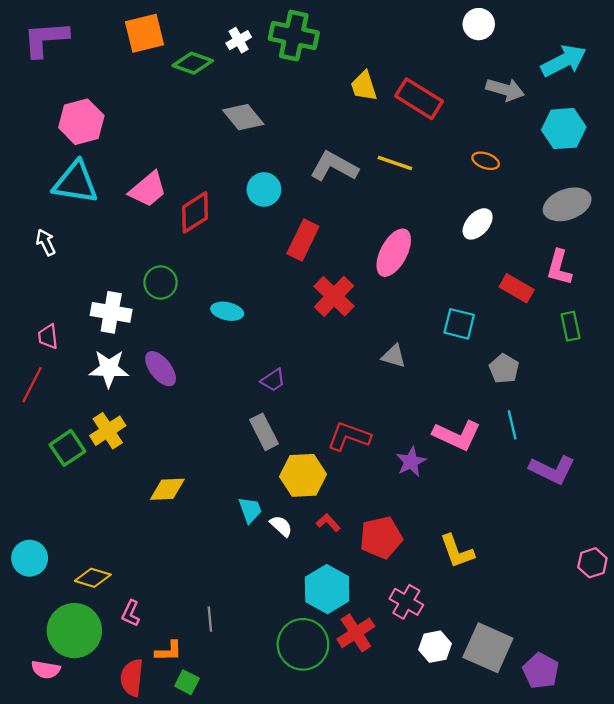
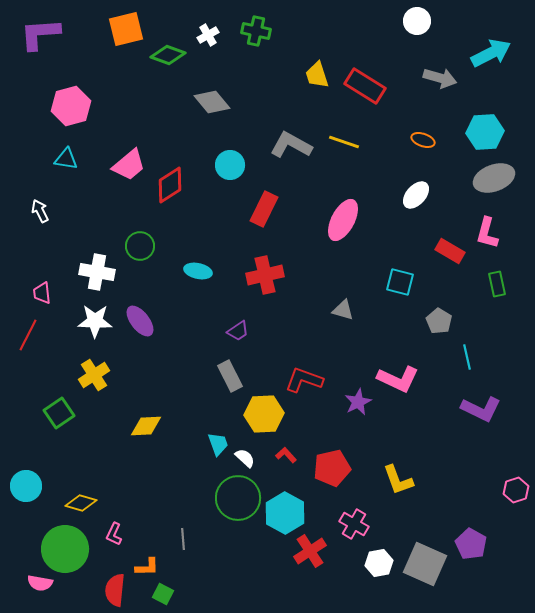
green cross: (294, 36) -> (256, 31), size x0.7
cyan hexagon: (564, 129) -> (485, 132), moved
cyan triangle: (76, 183) -> (66, 159), size x0.6
red cross: (334, 296) -> (265, 275), moved, turned 33
cyan line: (512, 425) -> (467, 357), moved
green square: (68, 448) -> (59, 413), moved
green circle: (303, 644) -> (238, 498), moved
purple pentagon: (541, 671) -> (471, 544), moved

